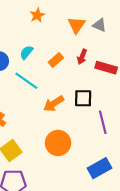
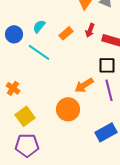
black square: (83, 98) -> (107, 65), moved
orange arrow: (54, 104) -> (84, 85), moved

